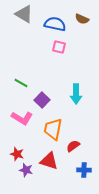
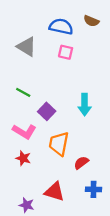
gray triangle: (24, 14) -> (27, 47), moved
red star: (17, 154) -> (23, 158), moved
red triangle: (49, 161) -> (54, 192), moved
purple star: (26, 170) -> (27, 205), moved

